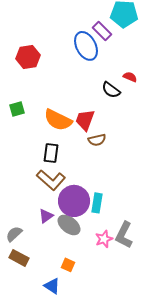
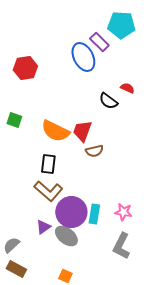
green square: (17, 109) -> (14, 120), turned 35
pink star: (104, 239) -> (123, 212), moved, turned 30

